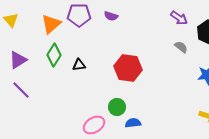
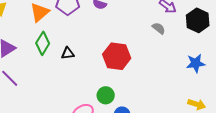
gray semicircle: (181, 47) -> (159, 28), moved

